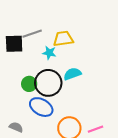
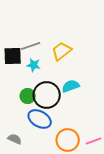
yellow trapezoid: (63, 39) -> (62, 51), turned -30
cyan star: (49, 53) -> (34, 65), moved

